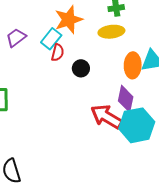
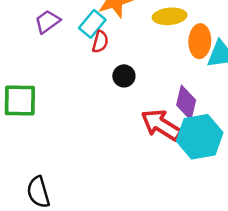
orange ellipse: (133, 65) -> (200, 41), moved
black circle: (81, 68) -> (124, 76), moved

